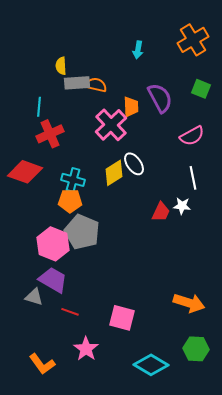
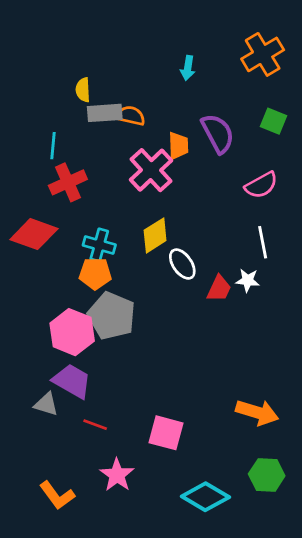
white ellipse: (134, 164) -> (182, 264), moved

